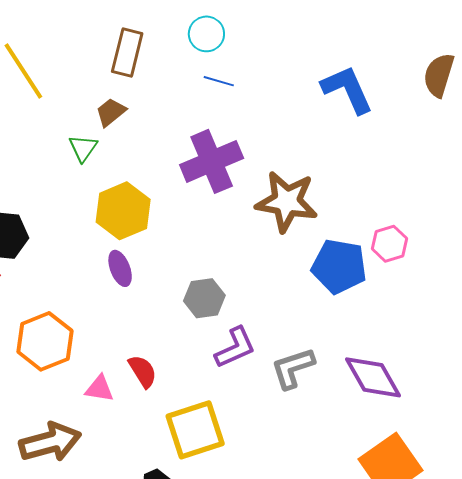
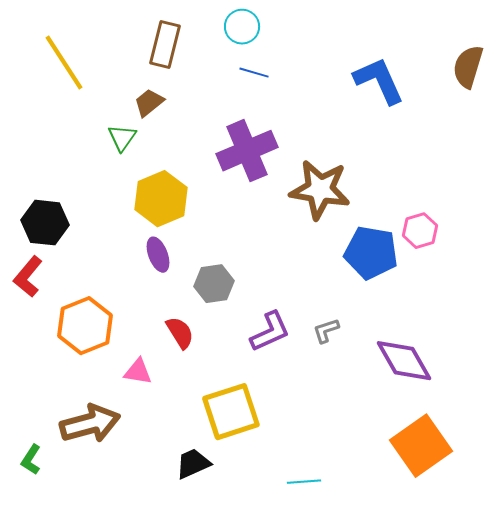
gray hexagon: (204, 298) -> (214, 284), moved
gray L-shape: (293, 368) -> (326, 331), moved, size x0.6
red semicircle: (143, 371) -> (180, 333), moved

